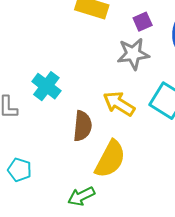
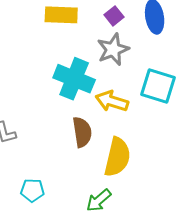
cyan cross: (46, 86) -> (74, 79), moved, size x1.4

